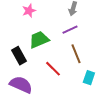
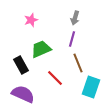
purple line: (70, 30) -> (72, 39), turned -49
cyan rectangle: (89, 78) -> (91, 87), size x1.5

